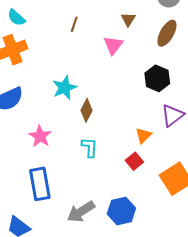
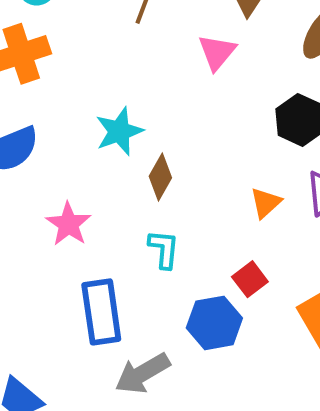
orange triangle: (143, 135) -> (266, 203), moved
blue rectangle: (40, 184) -> (101, 312), moved
blue hexagon: (121, 211) -> (214, 323), moved

